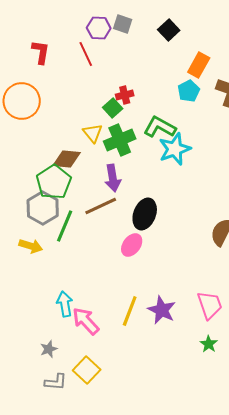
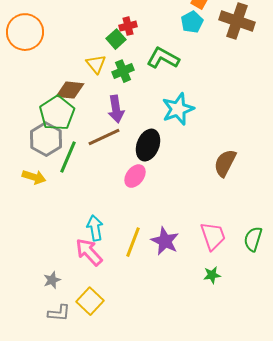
green cross: (120, 140) -> (123, 71), size x0.7
cyan star: (175, 149) -> (178, 109), moved
cyan arrow: (65, 304) -> (95, 228), moved
green star: (209, 344) -> (212, 275), turned 30

